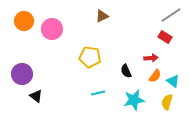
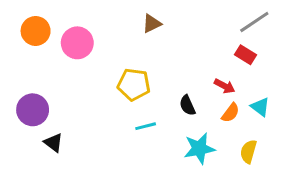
red arrow: (151, 58) -> (225, 86), turned 32
cyan triangle: (173, 81) -> (260, 107), moved
cyan line: (98, 93) -> (146, 126), moved

